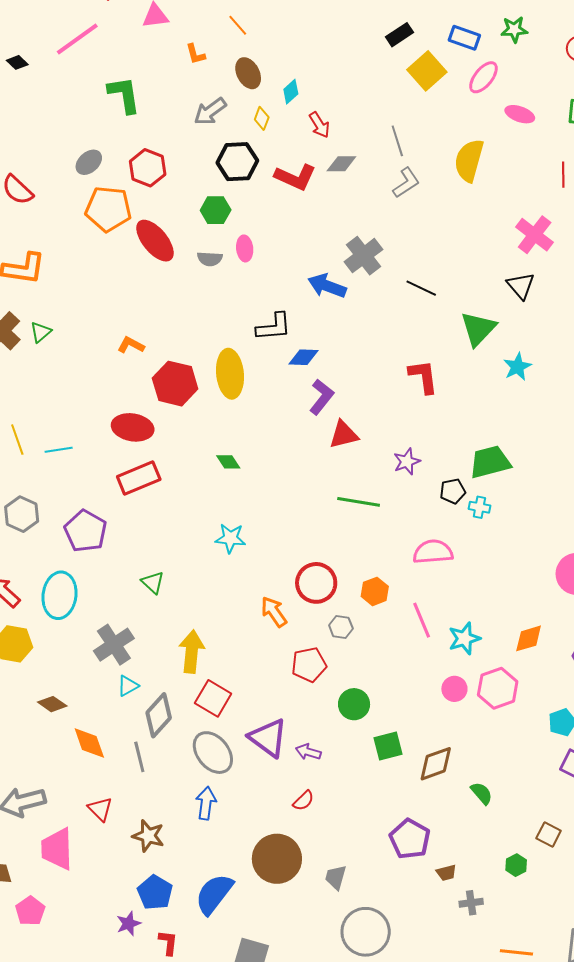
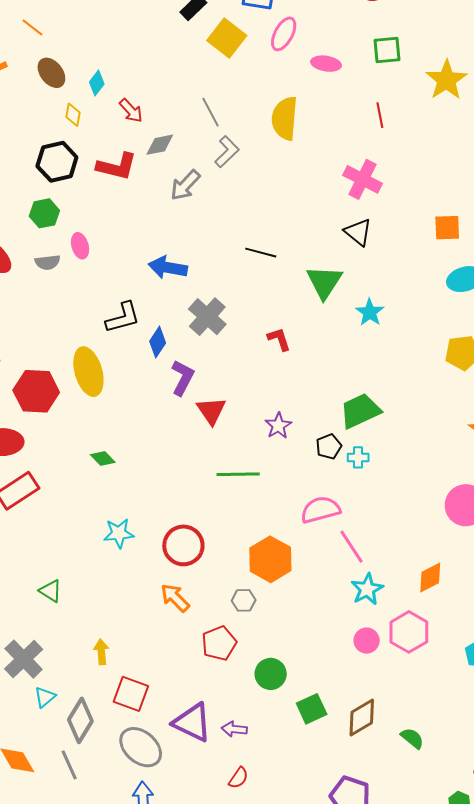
gray arrow: (210, 111) -> (185, 185), moved
gray cross: (363, 256) -> (207, 317), moved
blue diamond: (303, 357) -> (158, 342), turned -48
red L-shape: (423, 377) -> (279, 339), size x0.7
red triangle: (344, 435) -> (211, 411), turned -40
red circle: (316, 583) -> (183, 545), moved
orange hexagon: (375, 591) -> (270, 559), size x1.6
pink line: (422, 620) -> (352, 547), moved
yellow arrow: (192, 652) -> (101, 652), size x0.6

